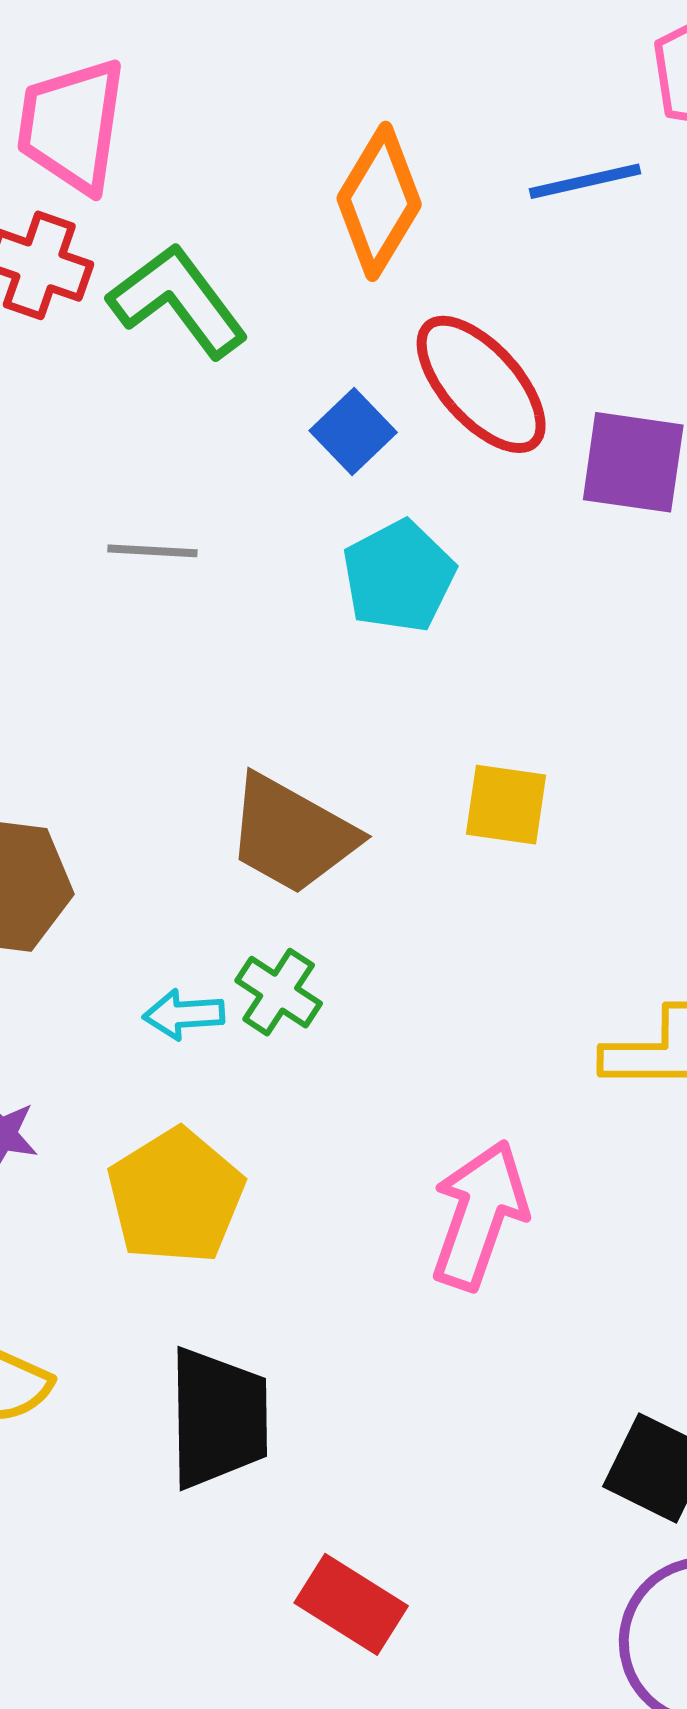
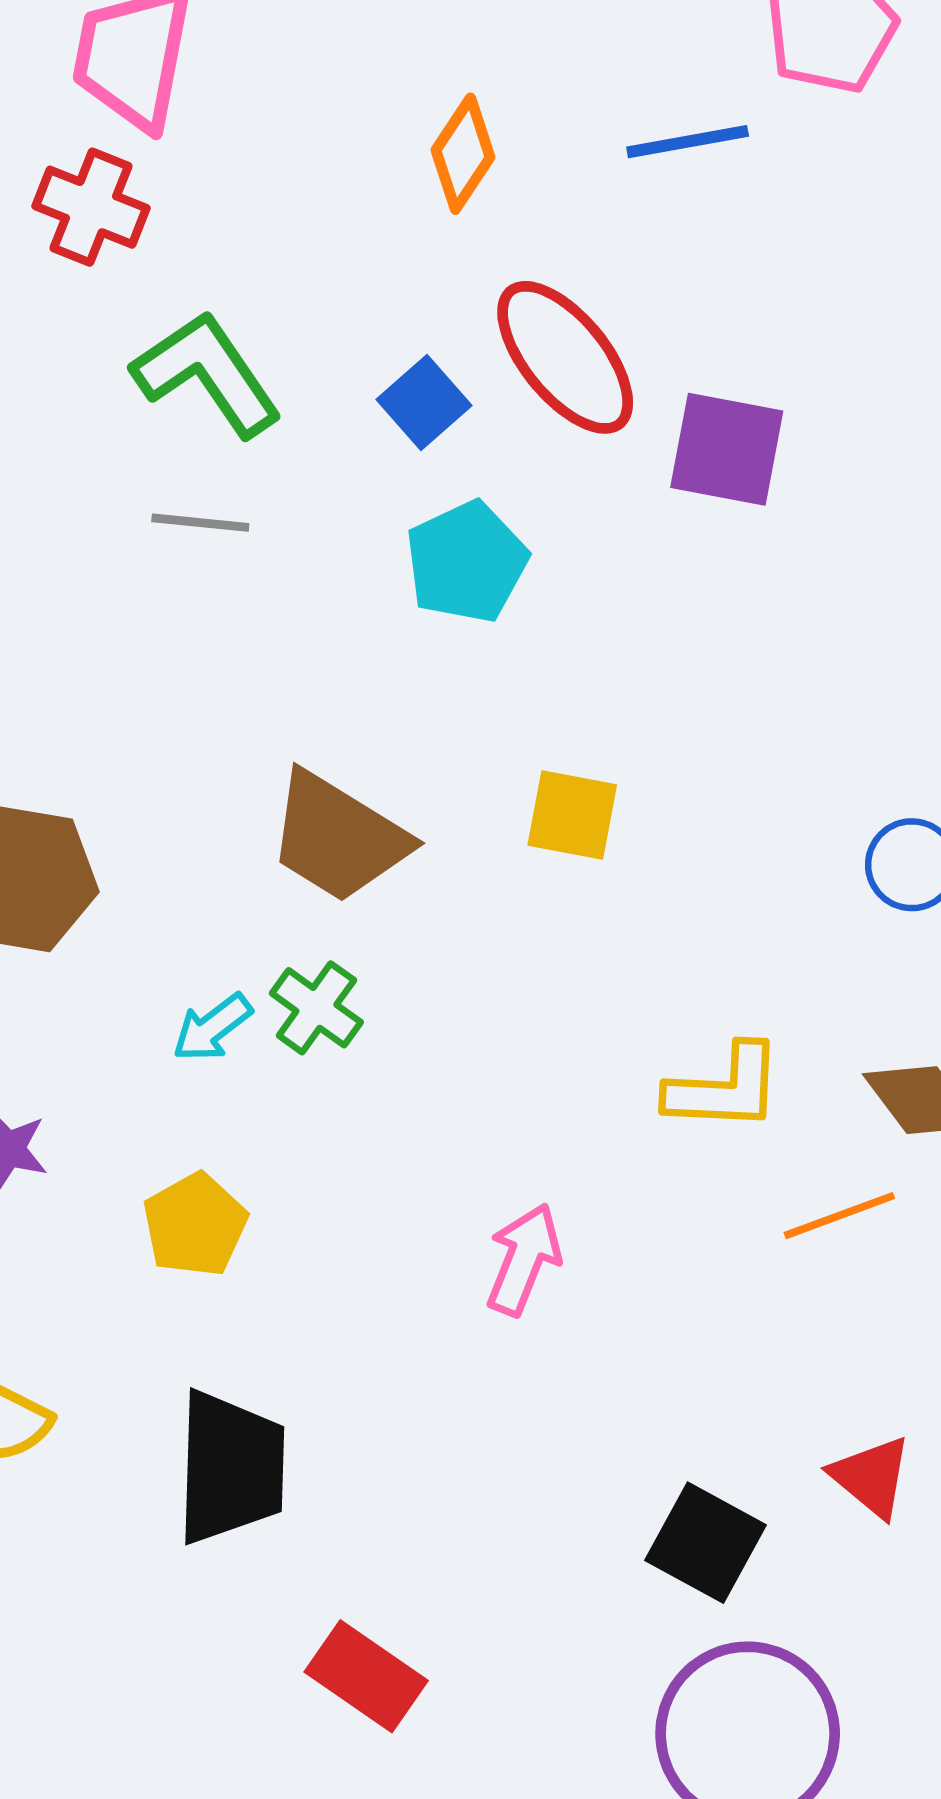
orange diamond: (379, 201) -> (463, 154), size x0.7
green L-shape: (178, 301) -> (207, 374), moved
cyan arrow: (184, 1014) -> (212, 1028), turned -36
yellow pentagon: (176, 1196) -> (195, 1225), size x0.7
pink arrow: (479, 1215) -> (524, 1259), size x0.7

